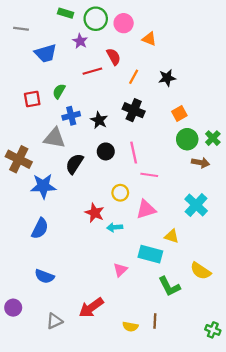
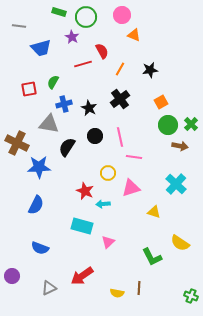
pink circle: (124, 23) -> (122, 15), moved
black cross: (134, 110) -> (120, 99), turned 30
cyan rectangle: (150, 254) -> (82, 226), moved

